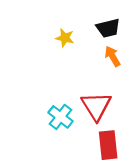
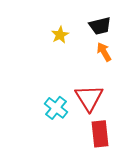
yellow star: (65, 38) -> (60, 35), turned 30

